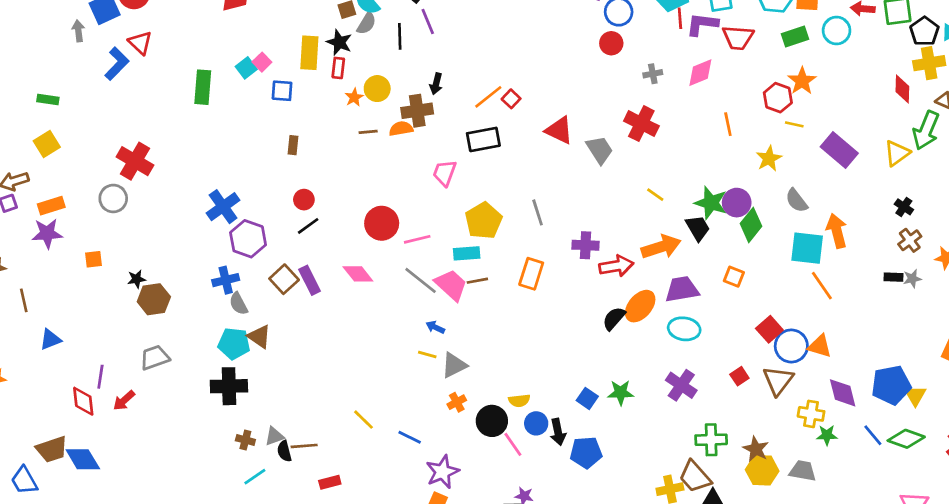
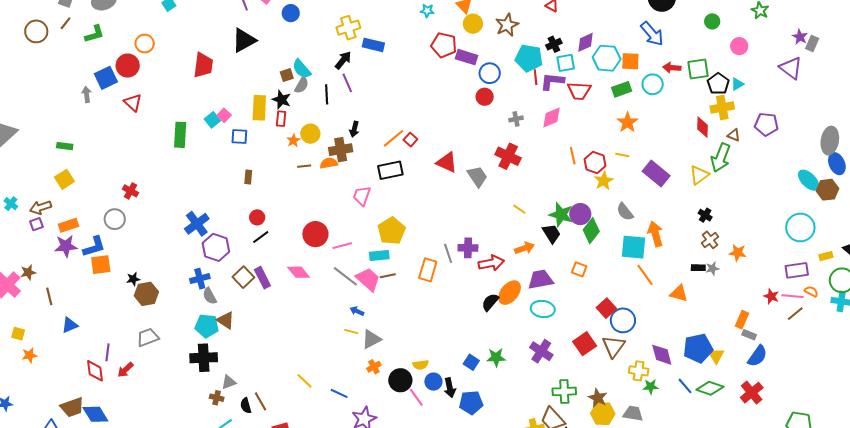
blue L-shape: (117, 64) -> (94, 247), moved, turned 30
red hexagon: (778, 98) -> (595, 163), moved
red cross: (135, 161) -> (131, 191), size x0.6
gray line: (538, 212) -> (448, 253), moved
orange arrow: (661, 247) -> (524, 248), size x0.7
orange square: (93, 259) -> (101, 265), size x1.5
orange triangle: (820, 346) -> (679, 293), moved
red square: (739, 376) -> (585, 344), size x1.6
gray triangle: (274, 436) -> (229, 382), moved
brown line: (304, 446) -> (260, 401), turned 66

